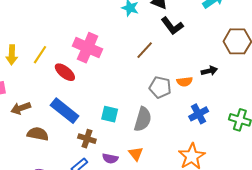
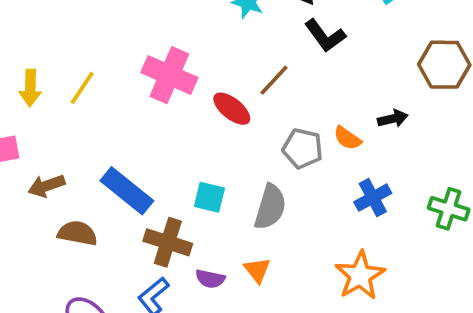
red ellipse: (65, 72) -> (232, 109), moved
orange semicircle: (185, 82) -> (347, 138), turned 42
brown cross: (87, 139) -> (168, 242), size x1.4

